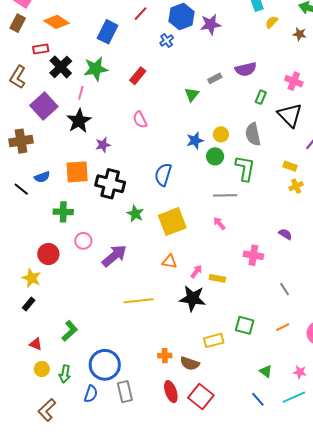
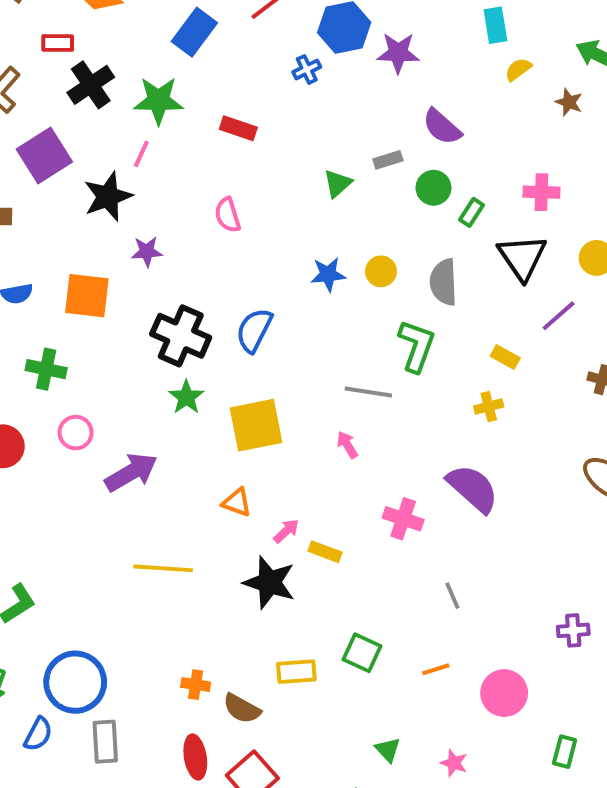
purple semicircle: (246, 69) -> (442, 127), moved, turned 45
red rectangle: (138, 76) -> (238, 128), turned 60
pink cross: (294, 81) -> (541, 192), turned -30
pink line: (81, 93) -> (141, 154), moved
green circle: (215, 156) -> (433, 188), moved
black cross: (110, 184) -> (181, 336), moved
yellow cross: (296, 186) -> (489, 407), moved
purple semicircle: (285, 234) -> (473, 488), size x2.0

